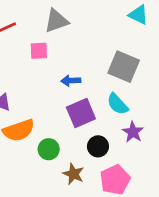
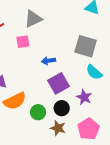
cyan semicircle: (118, 104) -> (94, 72), moved
purple star: (133, 132) -> (84, 97), moved
black circle: (98, 146) -> (62, 108), moved

